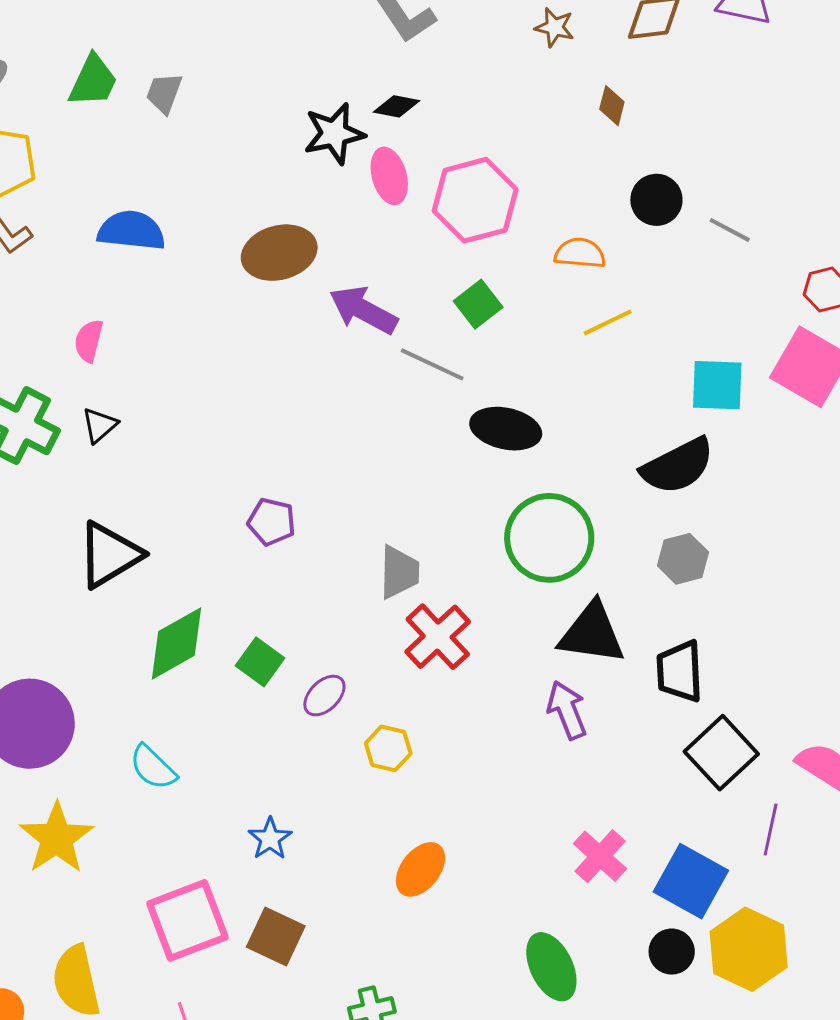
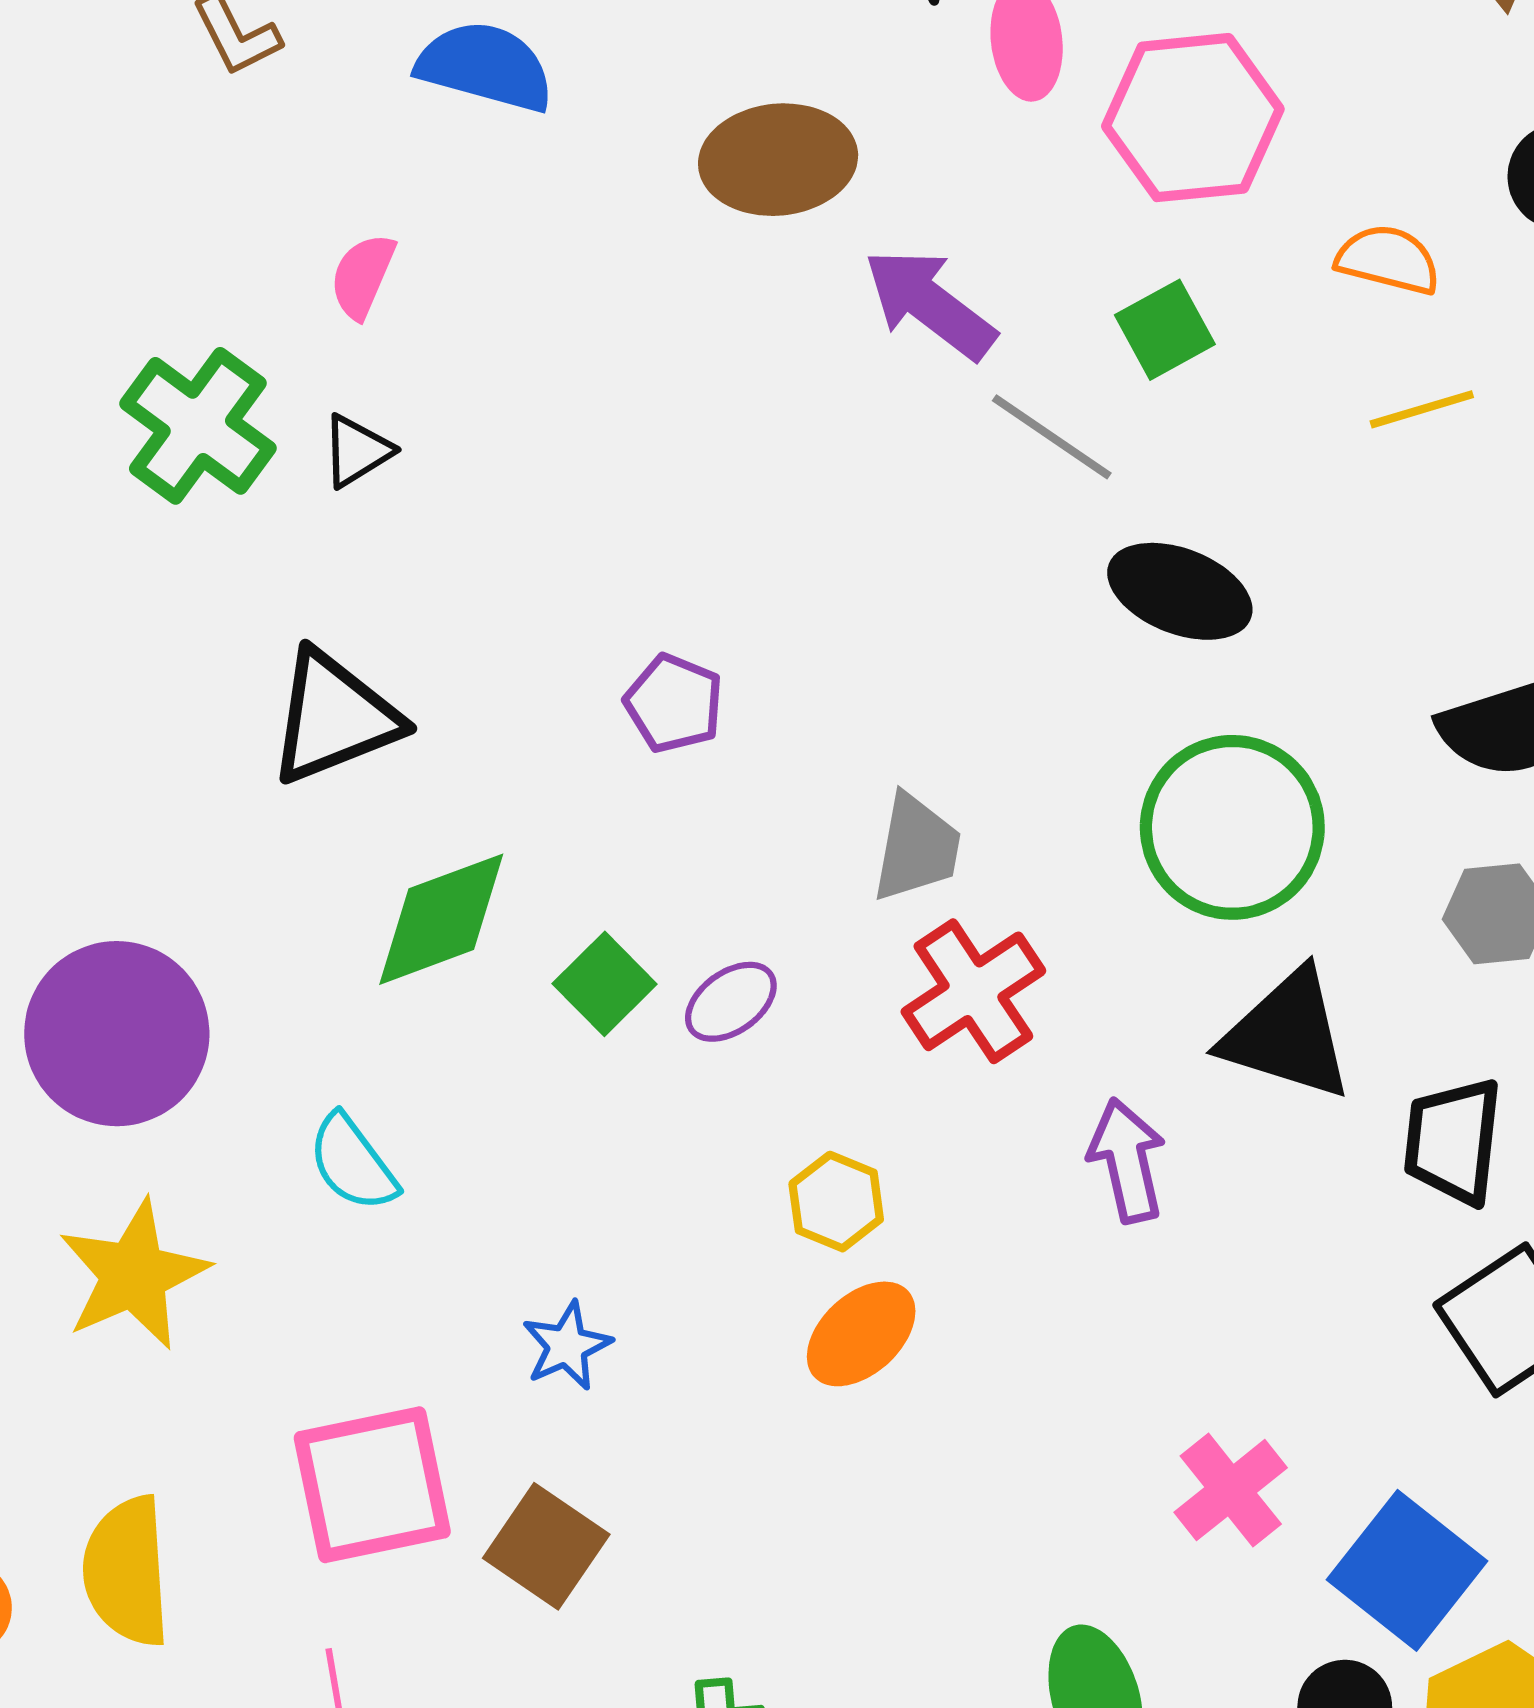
purple ellipse: (324, 696) -> (731, 1002), moved
purple arrow: (567, 710) -> (1127, 1160), moved
orange ellipse: (420, 869) -> (861, 1334), moved

